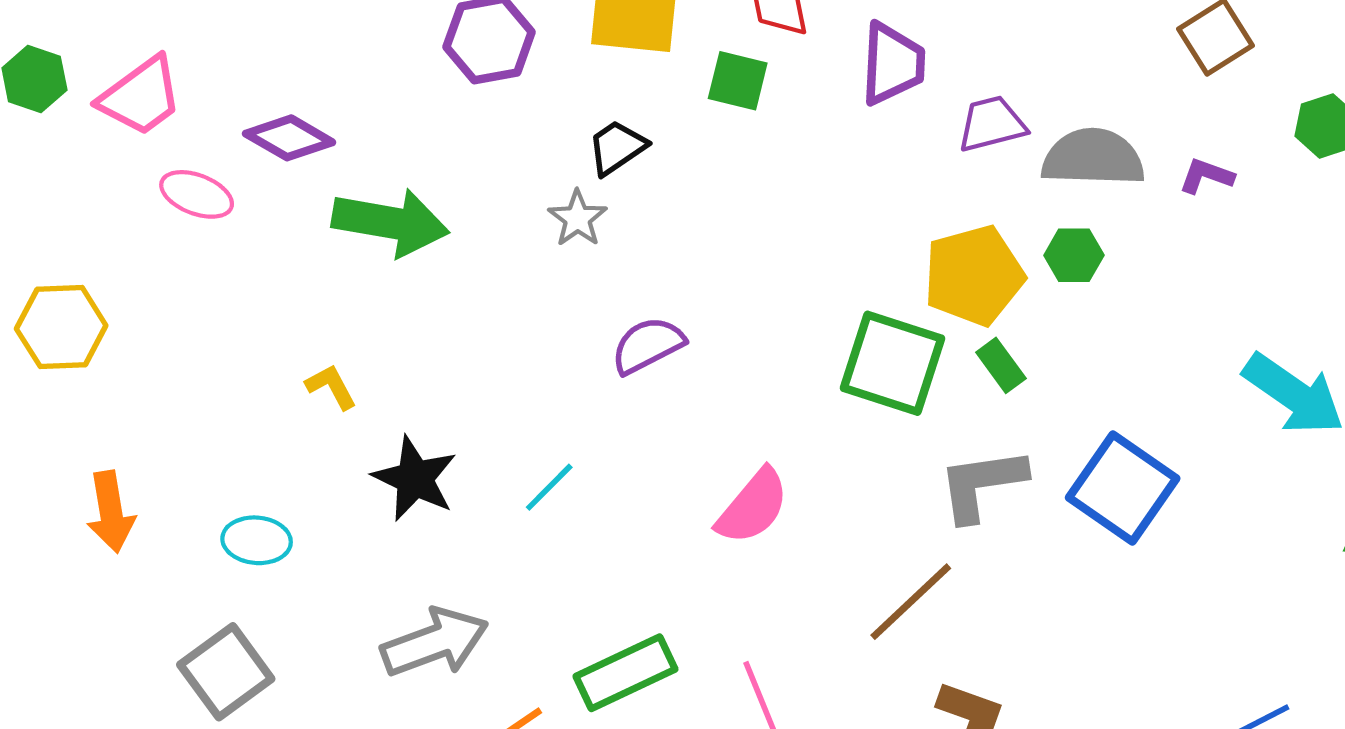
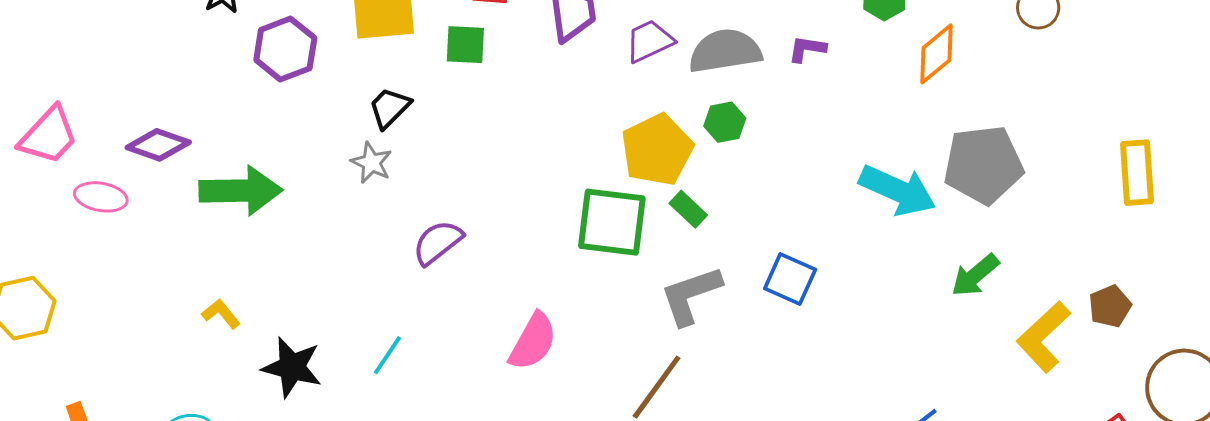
blue square: (1123, 488) -> (790, 279), size x0.7

